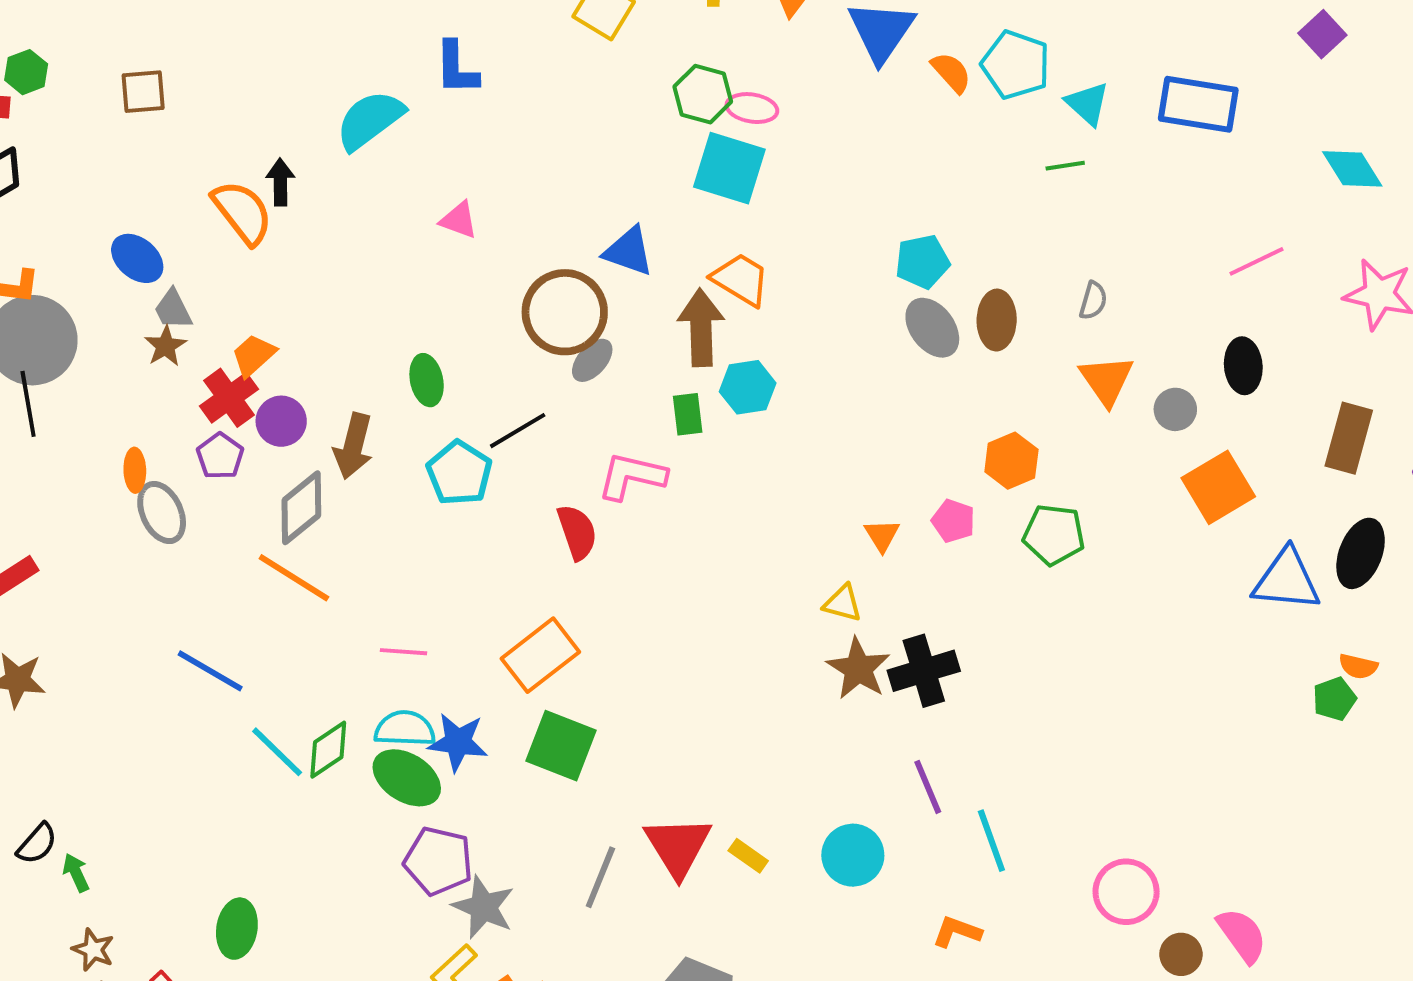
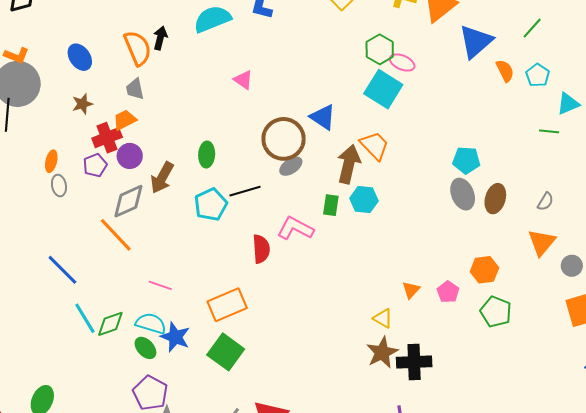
cyan pentagon: (1016, 65) -> (538, 75), size x0.7
cyan triangle: (1087, 104) -> (568, 104), turned 40
gray trapezoid: (173, 310) -> (135, 89), moved
gray ellipse: (162, 513) -> (59, 186), size x0.7
green ellipse: (407, 778) -> (145, 348), size x0.7

